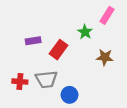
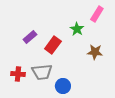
purple rectangle: (33, 41) -> (30, 37), turned -32

